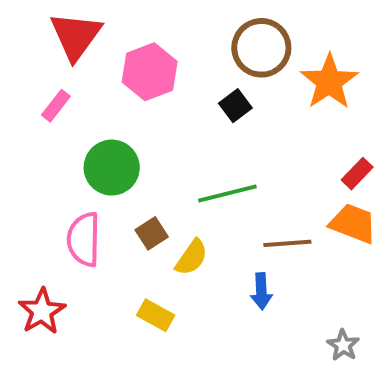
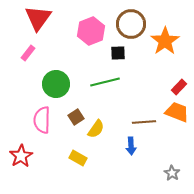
pink hexagon: (150, 72) -> (91, 31), moved
black square: (235, 106) -> (118, 53), turned 35
green line: (227, 194) -> (105, 82), moved

